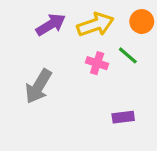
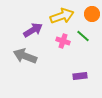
purple arrow: (51, 25) -> (33, 30), moved
gray arrow: (38, 86) -> (25, 56), turned 80

